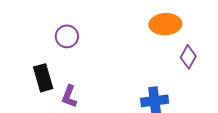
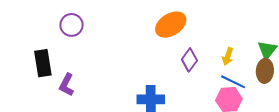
orange ellipse: (165, 24) -> (171, 25), turned -36

